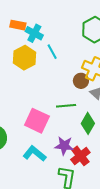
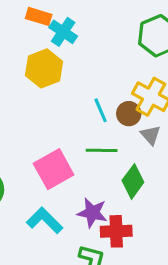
cyan line: (52, 52) -> (101, 110), moved
pink square: (37, 121) -> (54, 169), turned 30
red cross: (80, 156) -> (116, 231), turned 30

